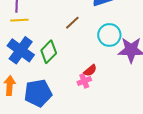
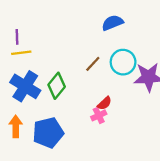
brown line: (72, 23) -> (93, 64), moved

